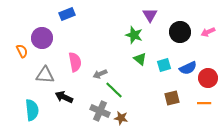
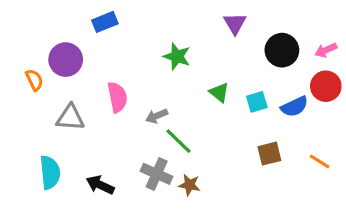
green star: (134, 35) -> (177, 56), moved
red circle: (208, 78) -> (326, 86), moved
black arrow: (64, 97) -> (100, 185), moved
orange line: (204, 103) -> (320, 161), turned 32

